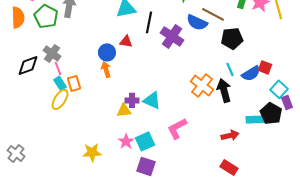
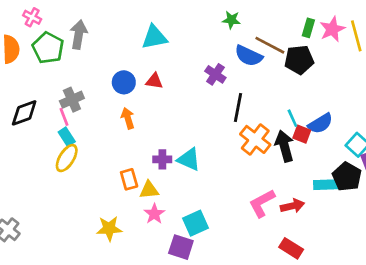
black line: (149, 22) -> (238, 108), moved
purple cross: (172, 36) -> (215, 74), size x0.7
black pentagon: (232, 38) -> (299, 60), moved
blue circle: (107, 52) -> (124, 82), moved
gray cross: (52, 53) -> (72, 100), moved, turned 30
red square: (265, 67) -> (302, 134), moved
orange rectangle: (74, 83) -> (129, 179), moved
yellow triangle: (124, 110) -> (149, 190), moved
pink L-shape: (177, 128) -> (262, 203), moved
cyan square: (145, 141) -> (195, 223), moved

